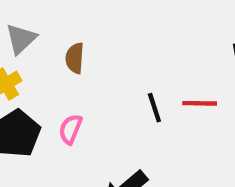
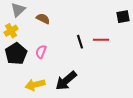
brown semicircle: (75, 58) -> (43, 19), turned 112

